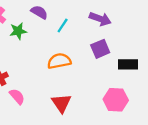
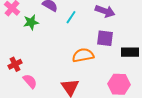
purple square: (100, 49) -> (105, 38), turned 30
orange semicircle: (59, 61) -> (83, 55), moved

